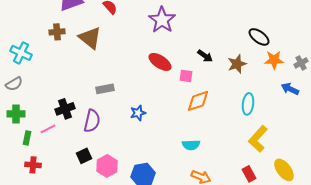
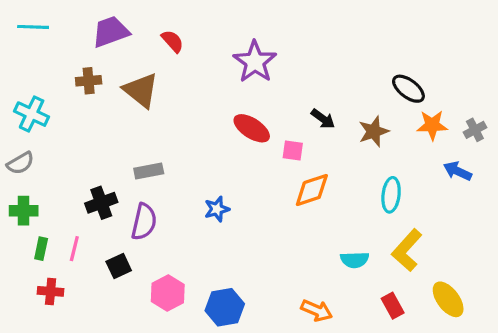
gray rectangle: (105, 89) -> (149, 171), moved
pink line: (48, 129) -> (74, 249), moved, turned -49
cyan semicircle: (191, 145) -> (355, 260), moved
black square: (84, 156) -> (119, 266), moved

